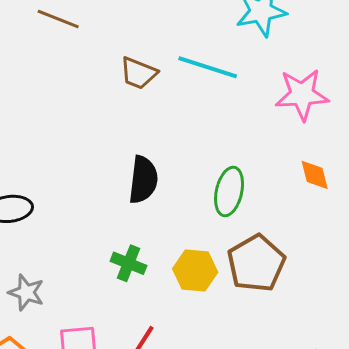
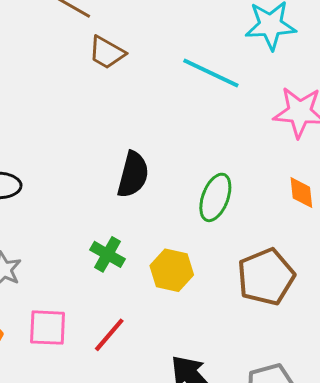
brown trapezoid: (139, 73) -> (107, 53), moved
brown pentagon: (256, 263) -> (266, 277), moved

